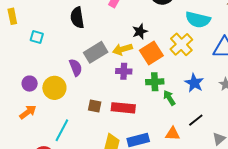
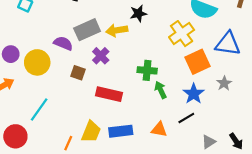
orange square: (151, 53) -> (197, 62), moved
purple semicircle: (76, 67) -> (63, 43), turned -54
purple cross: (124, 71) -> (101, 56), moved, turned 35
blue star: (194, 83) -> (194, 94), moved
brown square: (95, 106) -> (78, 73), moved

